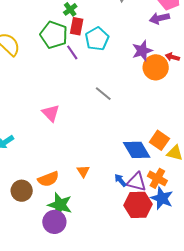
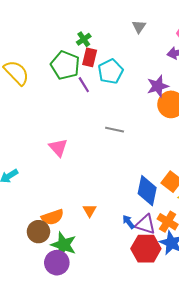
gray line: (103, 94) -> (115, 130), turned -30
blue diamond: (137, 150) -> (147, 191), turned 40
brown circle: (22, 191) -> (38, 232), moved

